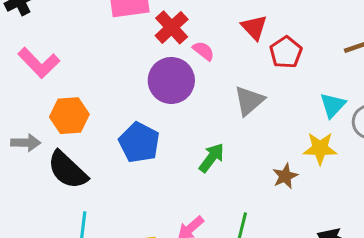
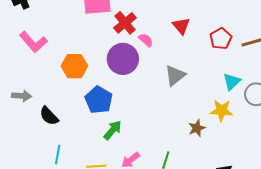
red pentagon: (286, 52) -> (221, 39), moved
orange hexagon: (69, 116) -> (74, 66), moved
green arrow: (212, 158) -> (113, 130), moved
black semicircle: (67, 170) -> (49, 116), size x0.7

